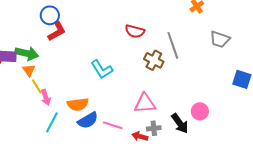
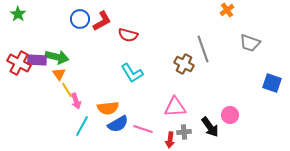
red L-shape: (57, 31) -> (102, 21), moved
red semicircle: (135, 31) -> (128, 35), moved
red arrow: (140, 136) -> (170, 140), turned -98

